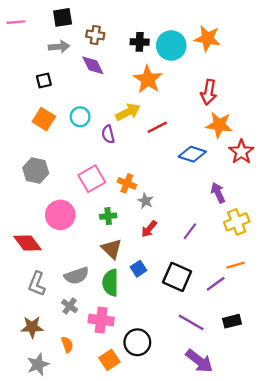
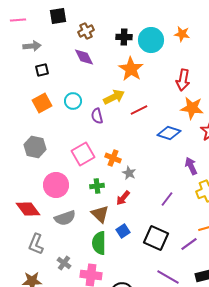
brown cross: (95, 35) -> (86, 31), turned -35
orange star: (207, 38) -> (182, 34), size x0.7
gray arrow: (59, 47) -> (32, 46), moved
orange square: (44, 119) -> (42, 103), turned 30
red arrow: (149, 229) -> (123, 198), moved
gray semicircle: (77, 276) -> (65, 218), moved

